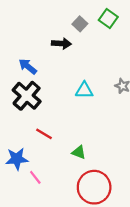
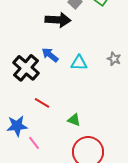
black arrow: (61, 44) -> (58, 20), size x1.4
blue arrow: (28, 66) -> (50, 55), moved

